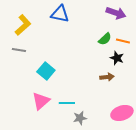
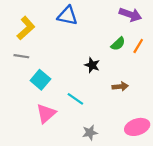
orange line: (123, 41) -> (138, 46), turned -72
black star: (117, 58) -> (92, 65), moved
cyan square: (46, 71) -> (40, 80), moved
cyan line: (67, 103) -> (75, 99), moved, turned 35

